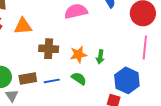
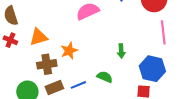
brown cross: (49, 49) -> (47, 64), moved
orange star: (78, 54) -> (69, 51), moved

